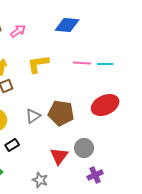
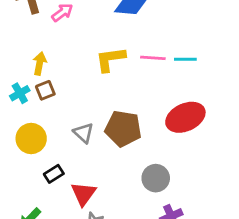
yellow L-shape: (38, 64) -> (110, 59), moved
gray triangle: (33, 116) -> (84, 133), turned -42
red triangle: (59, 156) -> (84, 194), moved

